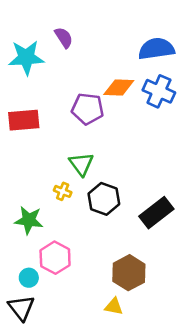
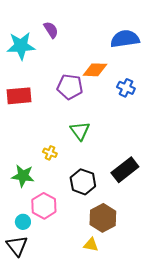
blue cross: (159, 91) -> (126, 88), moved, size x0.7
green triangle: (81, 164) -> (80, 131), moved
black hexagon: (104, 199) -> (83, 182), moved

